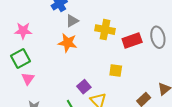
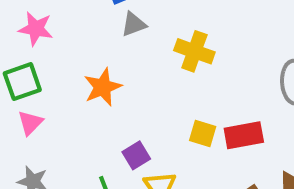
red rectangle: (132, 40) -> (244, 135), moved
orange star: (68, 43) -> (103, 87), moved, turned 30

